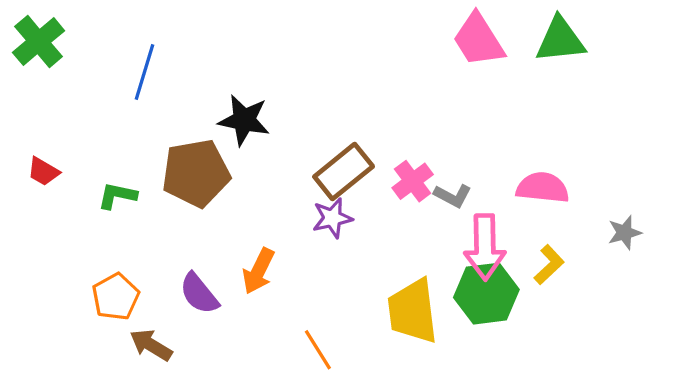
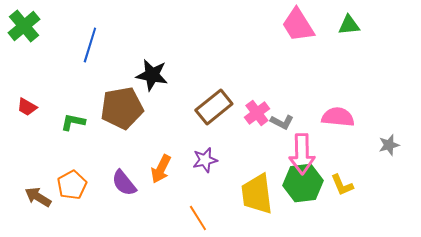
green triangle: (560, 40) -> (349, 25), size x0.7
purple star: (332, 218) -> (205, 160), moved
yellow L-shape: (549, 265) -> (342, 185), moved, turned 110
brown arrow: (151, 345) -> (38, 197), moved

